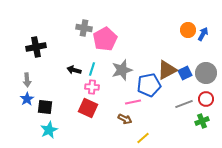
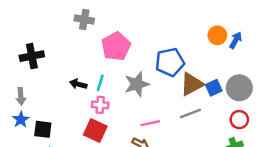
gray cross: (84, 28) -> (84, 19), moved
blue pentagon: (149, 85) -> (170, 62), moved
gray line: (184, 104) -> (190, 113), moved

